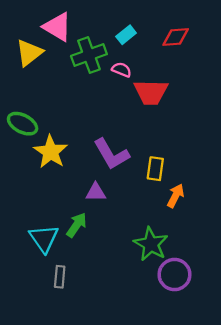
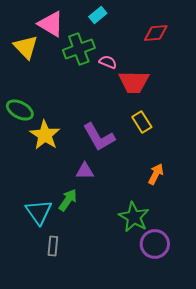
cyan rectangle: (126, 35) -> (98, 15), moved
yellow triangle: (29, 53) -> (26, 47), turned -36
yellow rectangle: (155, 169) -> (142, 122), moved, turned -40

